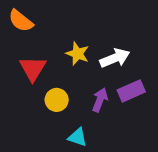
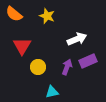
yellow star: (78, 54) -> (47, 16), moved
cyan triangle: (78, 137) -> (52, 92), turned -32

